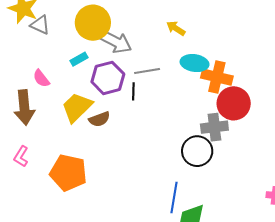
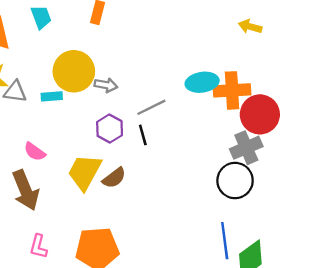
yellow arrow: (176, 28) -> (250, 27), moved
gray arrow: (116, 42) -> (106, 85), size x0.6
cyan rectangle: (79, 59) -> (52, 96), moved, turned 42
purple hexagon: (108, 78) -> (110, 129), size x0.7

